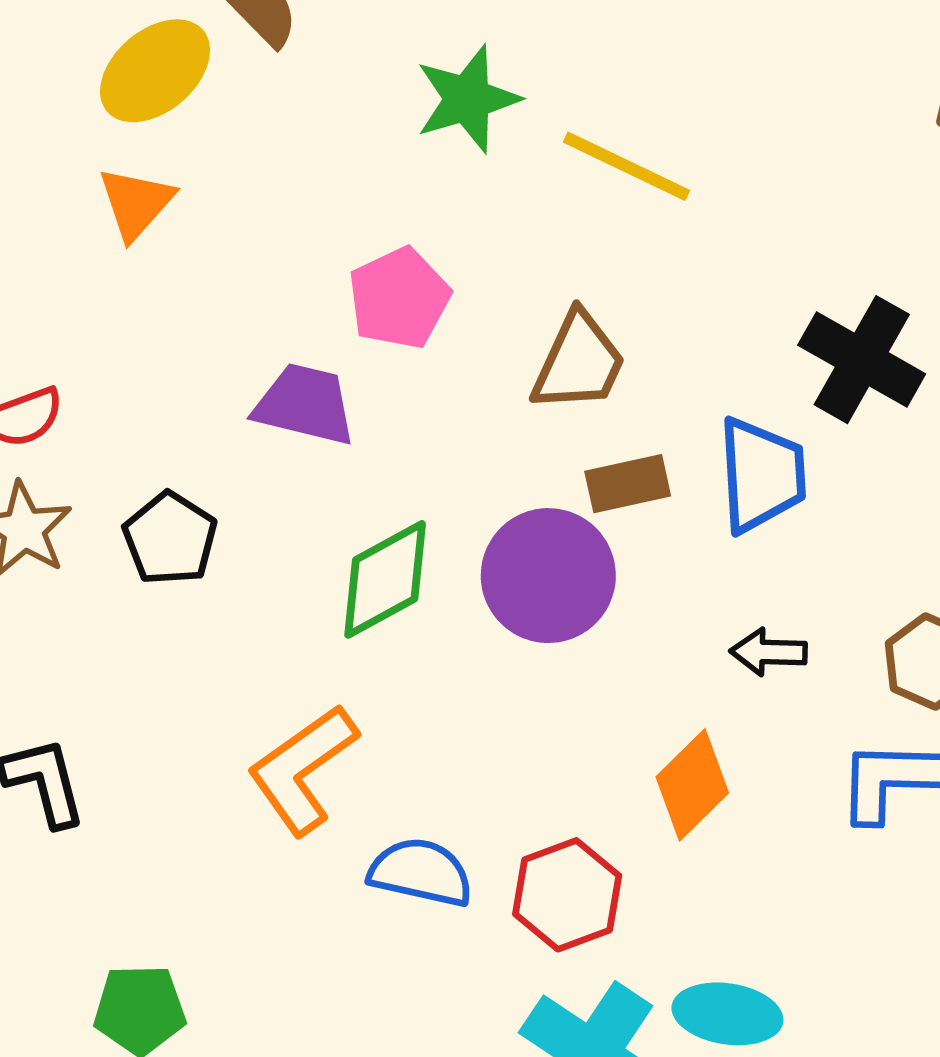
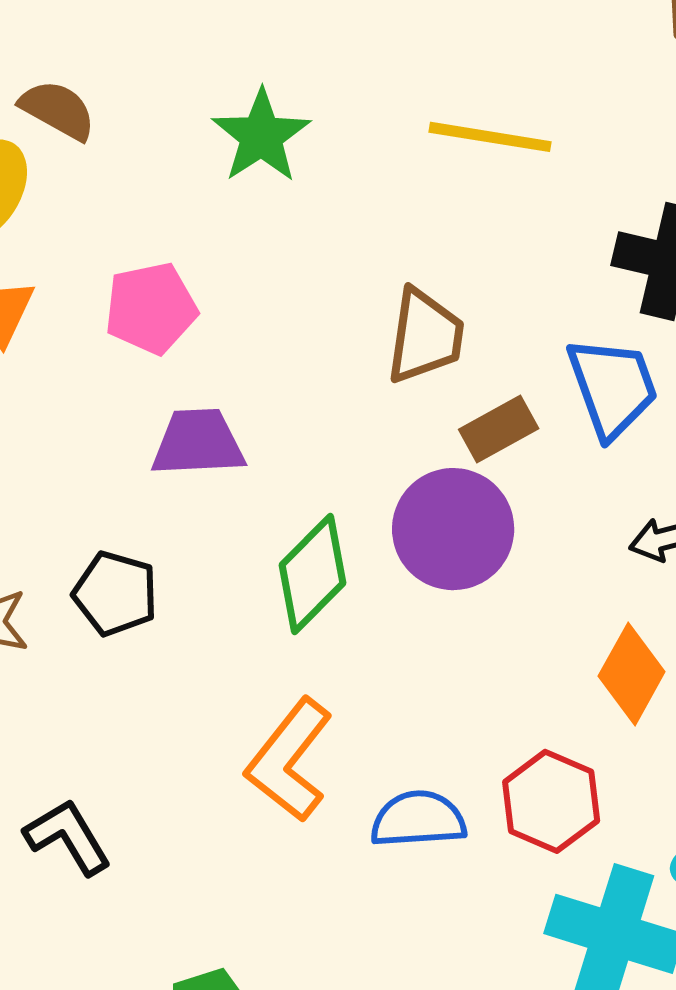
yellow line: (626, 166) -> (490, 137), moved
pink pentagon: (399, 298) -> (151, 308), moved, turned 30

